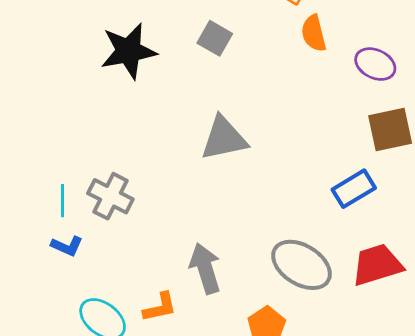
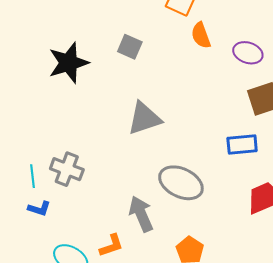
blue rectangle: (354, 189) -> (242, 145), turned 32
gray ellipse: (301, 265) -> (181, 183), moved

